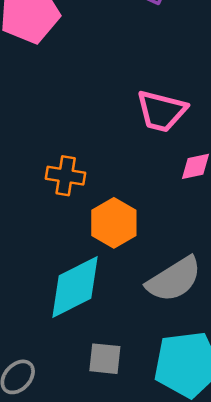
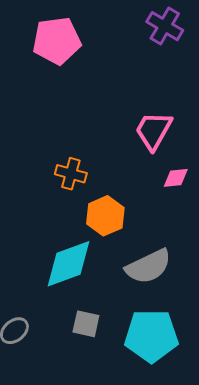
pink trapezoid: (161, 111) -> (154, 131), turned 99

